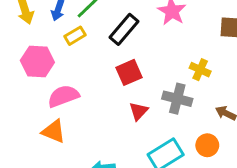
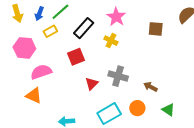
yellow cross: (200, 70) -> (111, 41), moved
red square: (129, 72) -> (76, 57), moved

